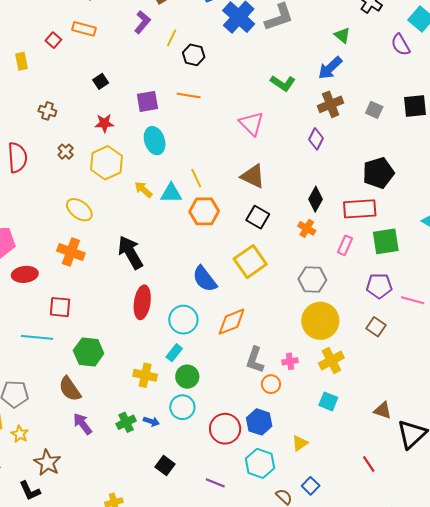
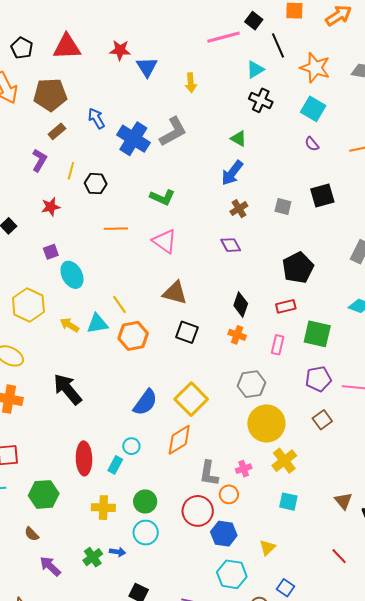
purple semicircle: (401, 45) -> (312, 144), moved, size x0.7
green L-shape: (283, 83) -> (162, 197), moved
orange line: (189, 95) -> (116, 229), moved
purple square: (147, 101) -> (51, 252), moved, size x0.7
brown cross: (331, 104) -> (239, 209), size x0.7
red star: (104, 123) -> (51, 207), moved
purple diamond: (316, 139) -> (231, 245), turned -45
red rectangle: (360, 209) -> (286, 306), size x0.6
green square: (386, 241) -> (317, 334), turned 32
yellow square: (250, 262) -> (191, 399), moved
blue semicircle: (205, 279) -> (145, 402), turned -96
red ellipse: (142, 302) -> (84, 458), moved
cyan circle: (183, 320) -> (131, 446), size x0.6
brown square: (376, 327) -> (322, 420), turned 30
cyan rectangle: (174, 353) -> (115, 465), moved
brown semicircle: (70, 389) -> (32, 534), size x0.6
brown triangle: (383, 410) -> (343, 501), turned 42
red circle: (225, 429) -> (198, 511), moved

